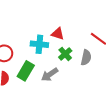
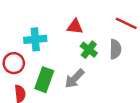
cyan cross: (39, 44) -> (35, 39), moved

